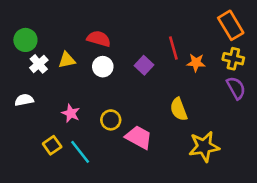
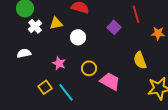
orange star: (196, 63) -> (158, 33), moved
white circle: (103, 67) -> (78, 37), moved

